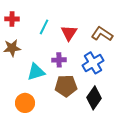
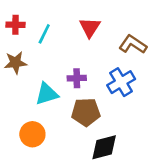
cyan line: (44, 27) -> (44, 34), moved
red triangle: (69, 33) -> (90, 27), moved
black diamond: (94, 98) -> (104, 147), moved, turned 40

